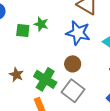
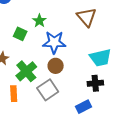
green square: (23, 31) -> (20, 34), moved
blue star: (78, 33) -> (54, 42), moved, turned -30

